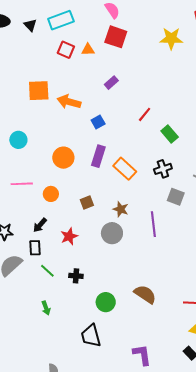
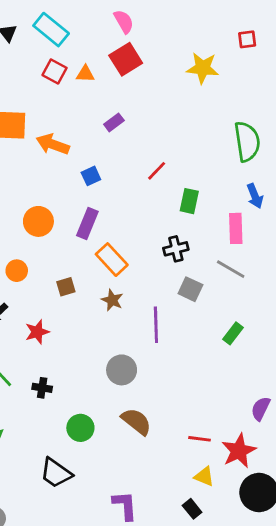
cyan rectangle: (61, 20) -> (51, 30), turned 55
red square: (116, 37) -> (126, 59), turned 35
green rectangle: (170, 134) -> (189, 201), turned 48
orange rectangle: (125, 169) -> (112, 260), moved
gray circle: (112, 233) -> (122, 370), moved
black trapezoid: (91, 336) -> (56, 473), turned -45

